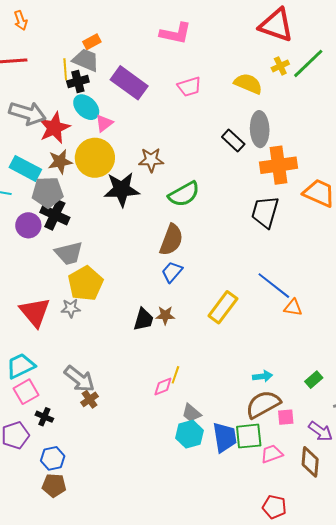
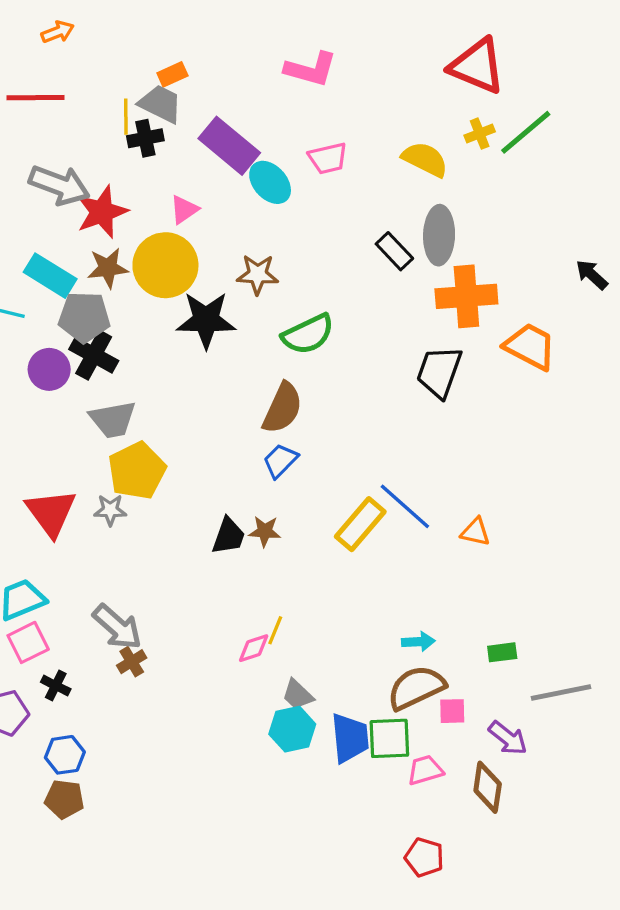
orange arrow: (21, 20) -> (58, 32), turned -96
cyan ellipse: (86, 107) -> (270, 182), moved
blue line: (274, 286) -> (405, 506), moved
green rectangle: (314, 380) -> (502, 652), turned 30

